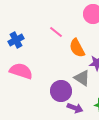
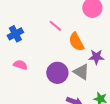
pink semicircle: (21, 71) -> (20, 65), size x0.6
purple circle: (61, 91) -> (57, 73), moved

